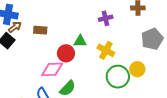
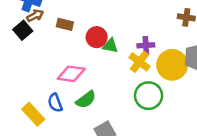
purple cross: (106, 18) -> (146, 45), moved
red circle: (66, 53) -> (97, 37), moved
yellow circle: (137, 69) -> (172, 65), moved, size x1.6

